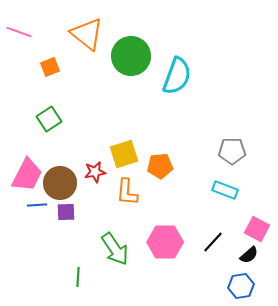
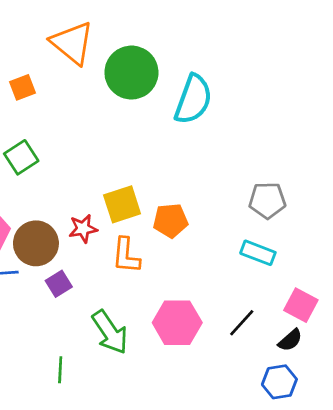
purple square: (66, 212) -> (59, 284), moved, turned -30

